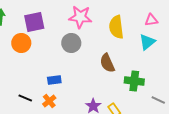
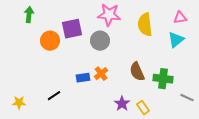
purple square: (34, 22) -> (72, 29), moved
brown semicircle: (107, 63) -> (137, 72), moved
black line: (25, 98) -> (54, 96), turned -56
orange cross: (49, 101) -> (101, 74), moved

